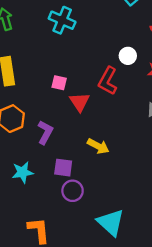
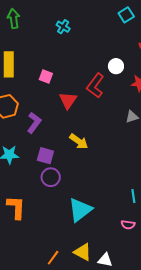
cyan cross: (62, 20) -> (63, 27), size x0.6
pink square: (59, 83) -> (46, 76), moved
cyan triangle: (111, 222) -> (80, 210), turned 32

